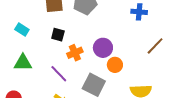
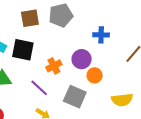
blue cross: (139, 12) -> (101, 35), moved
black square: (58, 35) -> (23, 50), moved, size x1.6

